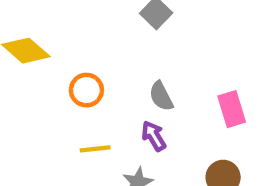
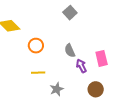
purple arrow: (154, 136) -> (81, 66), moved

